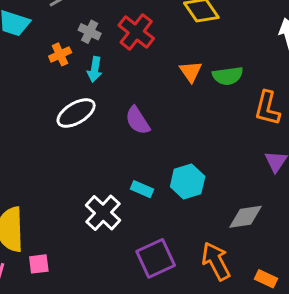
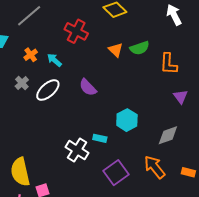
gray cross: (90, 32) -> (22, 83), moved, turned 32
cyan arrow: (95, 69) -> (54, 60), turned 133
cyan rectangle: (142, 189) -> (100, 138), moved

